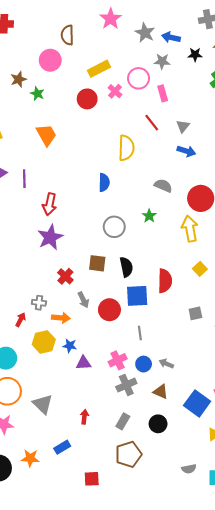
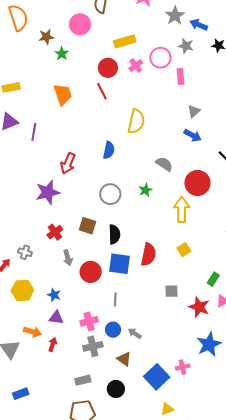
red line: (152, 123) -> (102, 91), moved
red arrow: (50, 204) -> (68, 163), moved
orange arrow: (61, 318) -> (32, 332), moved
blue star: (70, 346) -> (54, 295), moved
red arrow: (84, 417) -> (53, 344), moved
gray rectangle: (123, 421) -> (83, 380), turned 35

